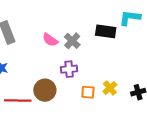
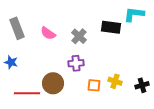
pink semicircle: (50, 40) -> (48, 33), moved
yellow cross: (110, 88) -> (115, 81), turned -32

